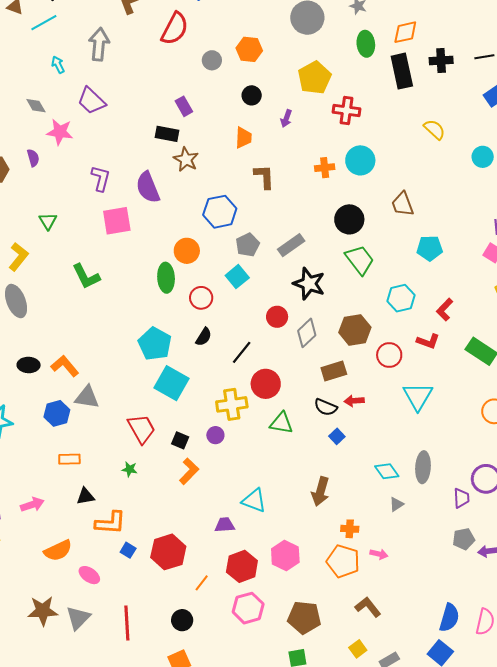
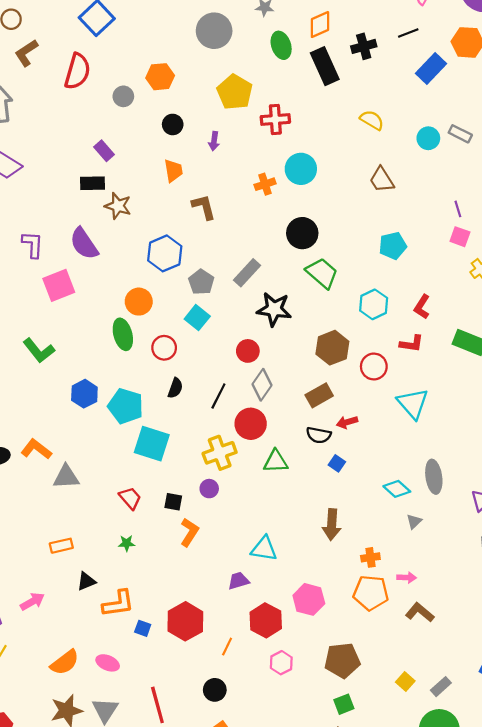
brown trapezoid: (403, 204) -> (382, 180), moved
gray diamond: (307, 333) -> (262, 385), moved
blue hexagon: (57, 413) -> (84, 394), moved
red trapezoid: (141, 429) -> (130, 498), size x0.7
orange semicircle: (58, 550) -> (65, 662), moved
brown L-shape: (368, 607) -> (420, 612), moved
pink hexagon: (248, 608) -> (281, 663), size x0.7

